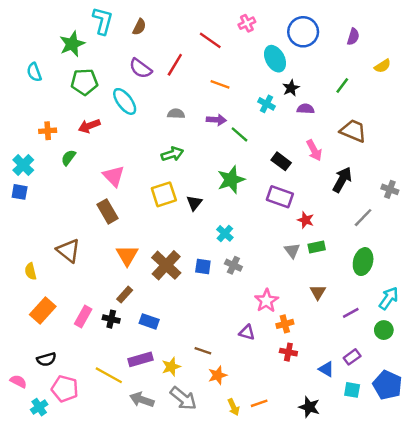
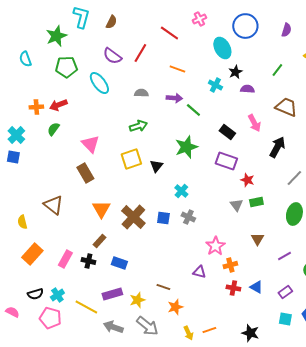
red arrow: (89, 126) -> (58, 105), moved
blue triangle: (326, 369) -> (256, 287), moved
cyan cross: (39, 407) -> (57, 295), moved

